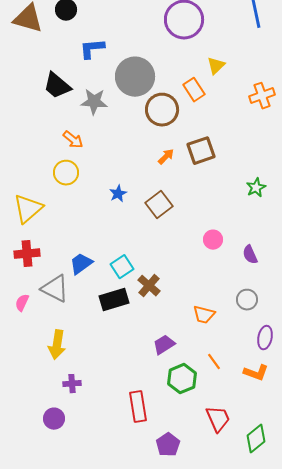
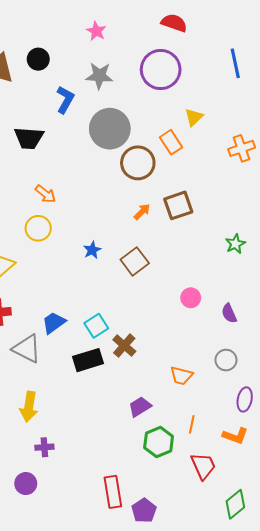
blue L-shape: (92, 49) -> (65, 100), turned 124
black trapezoid: (57, 86) -> (29, 138), turned -36
gray star: (94, 102) -> (99, 76), moved
orange line: (214, 362) -> (192, 424), turned 48
red rectangle: (138, 407) -> (113, 492), moved
red trapezoid: (218, 419) -> (203, 466), moved

